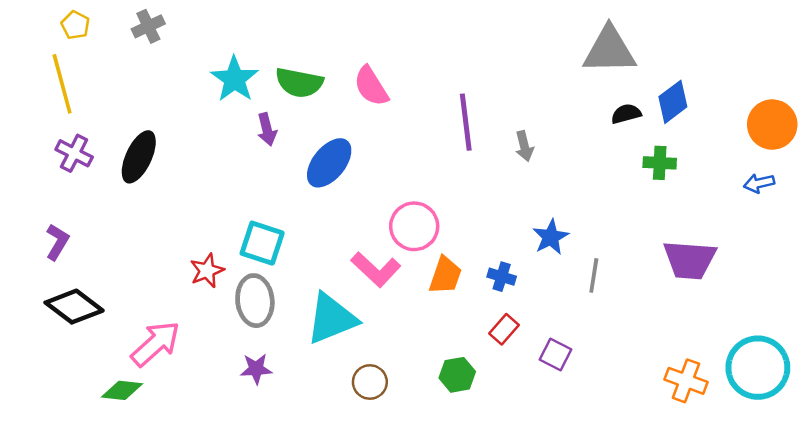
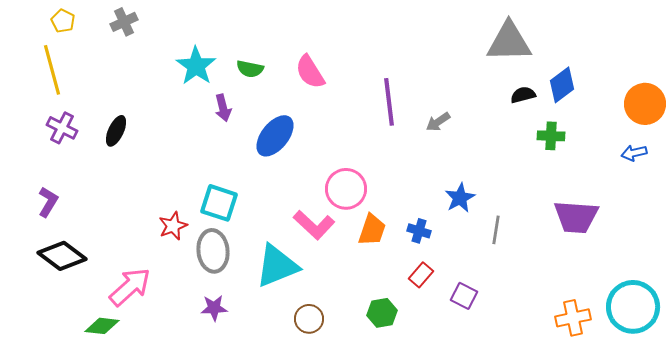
green semicircle: (299, 83) -> (250, 69), size x0.7
gray arrow: (524, 146) -> (438, 122), turned 70
black ellipse: (139, 157) -> (116, 131), size x0.7
orange cross: (686, 381) -> (573, 318), turned -32

